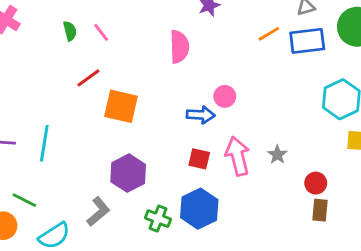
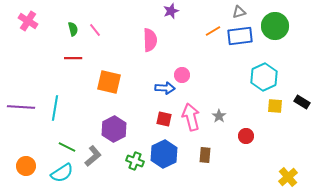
red line: (88, 78) -> (73, 58), moved, turned 36
green line: (24, 200) -> (67, 147), moved
brown rectangle: (320, 210) -> (205, 155), moved

